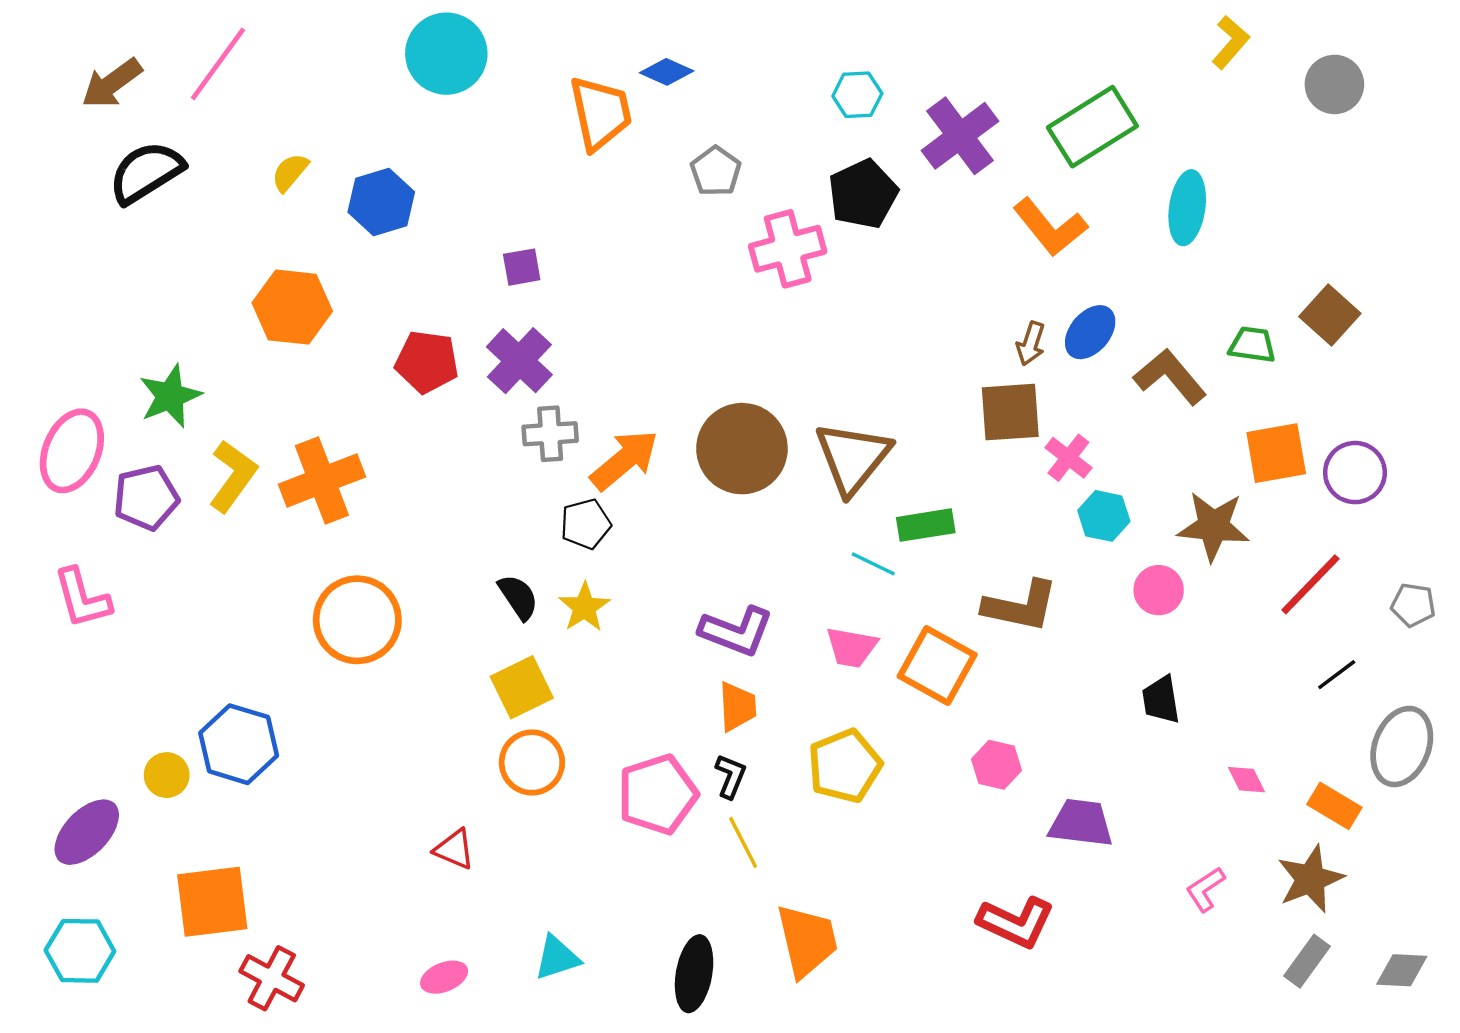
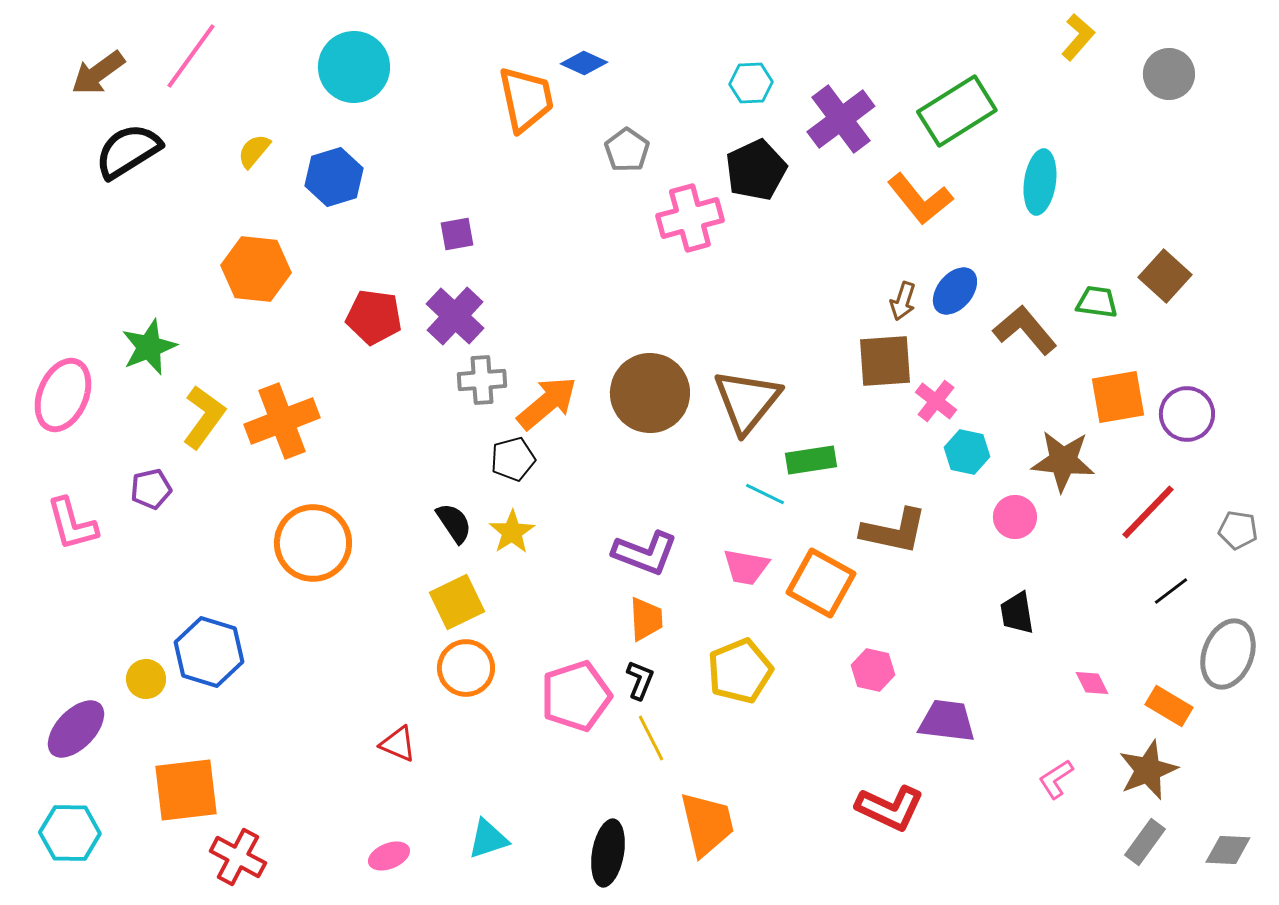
cyan circle: (446, 54) -> (354, 67), moved
purple pentagon: (146, 498) -> (151, 489), moved, size x0.7

